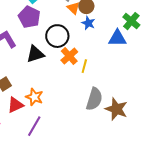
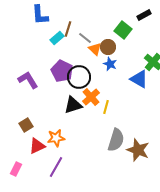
purple pentagon: (29, 17) -> (62, 71), moved
blue triangle: (117, 38) -> (139, 79), turned 30
black triangle: (35, 54) -> (73, 105), moved
orange star: (34, 97) -> (56, 138), turned -30

